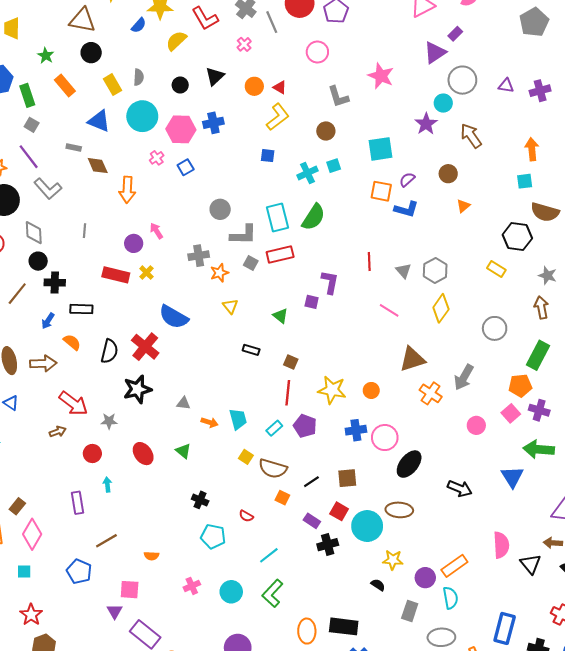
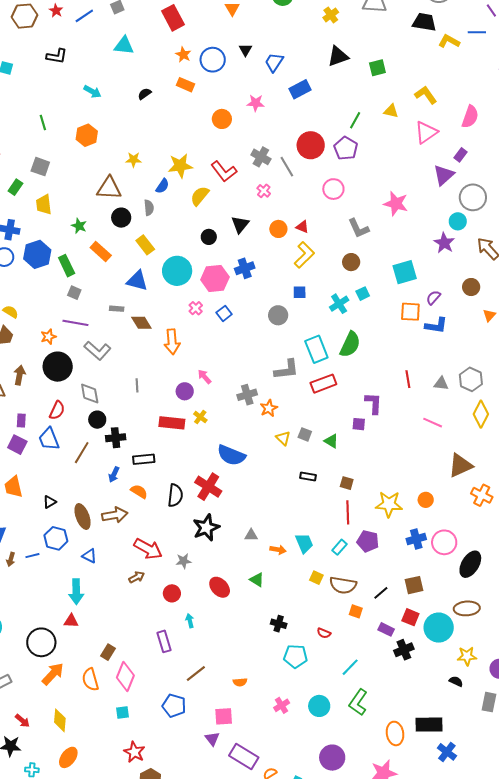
gray semicircle: (139, 77) -> (149, 208), moved
purple line: (29, 157) -> (75, 323), turned -35
gray circle: (220, 209) -> (278, 315), moved
gray square: (251, 263) -> (305, 434), moved
gray triangle: (403, 271) -> (441, 384), turned -35

